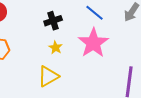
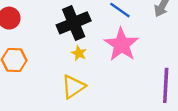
black cross: (53, 21) -> (74, 23), size x1.6

